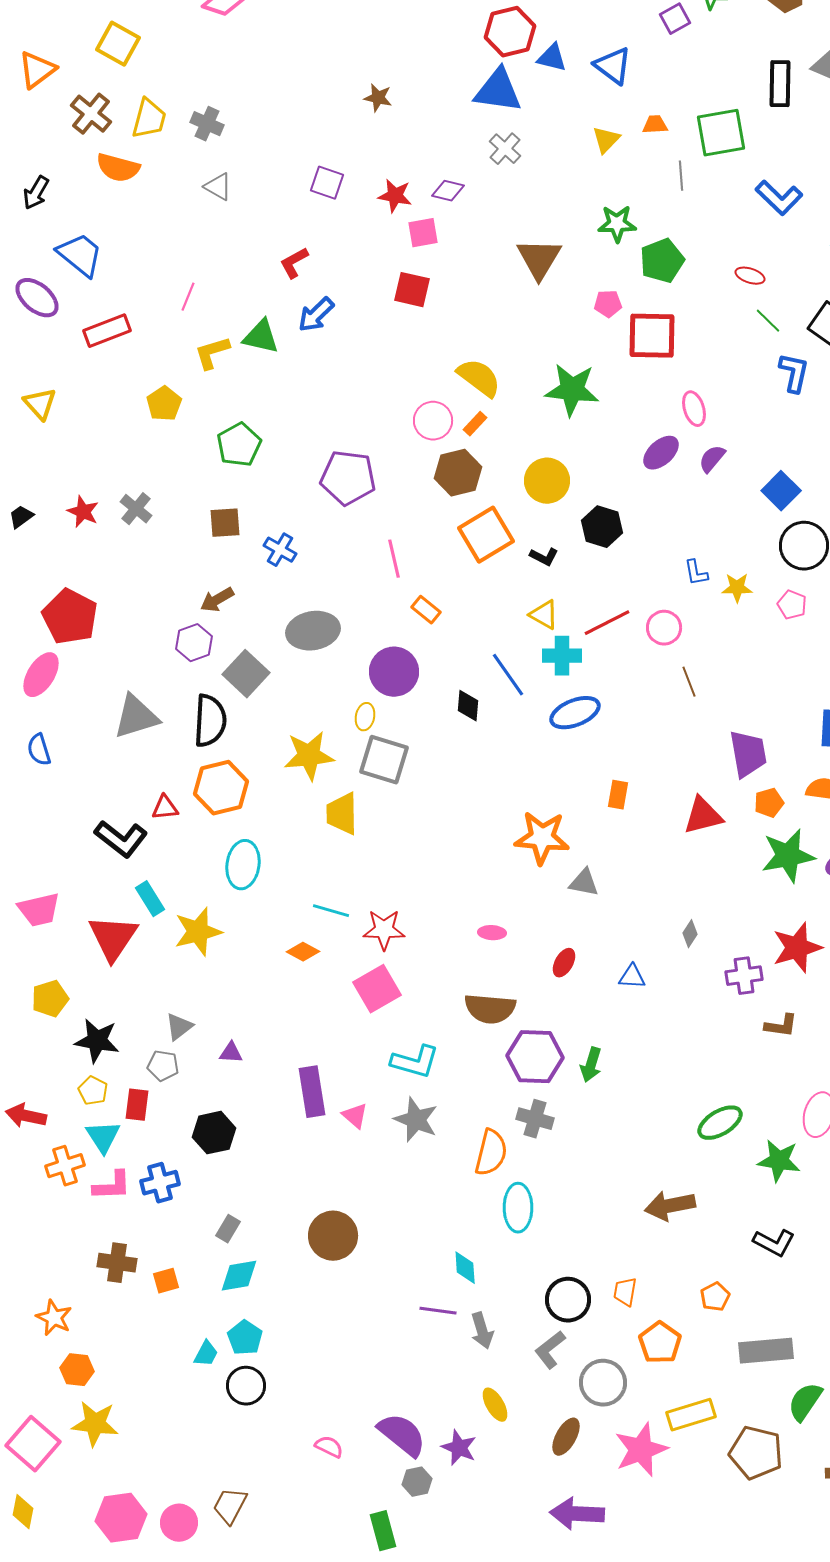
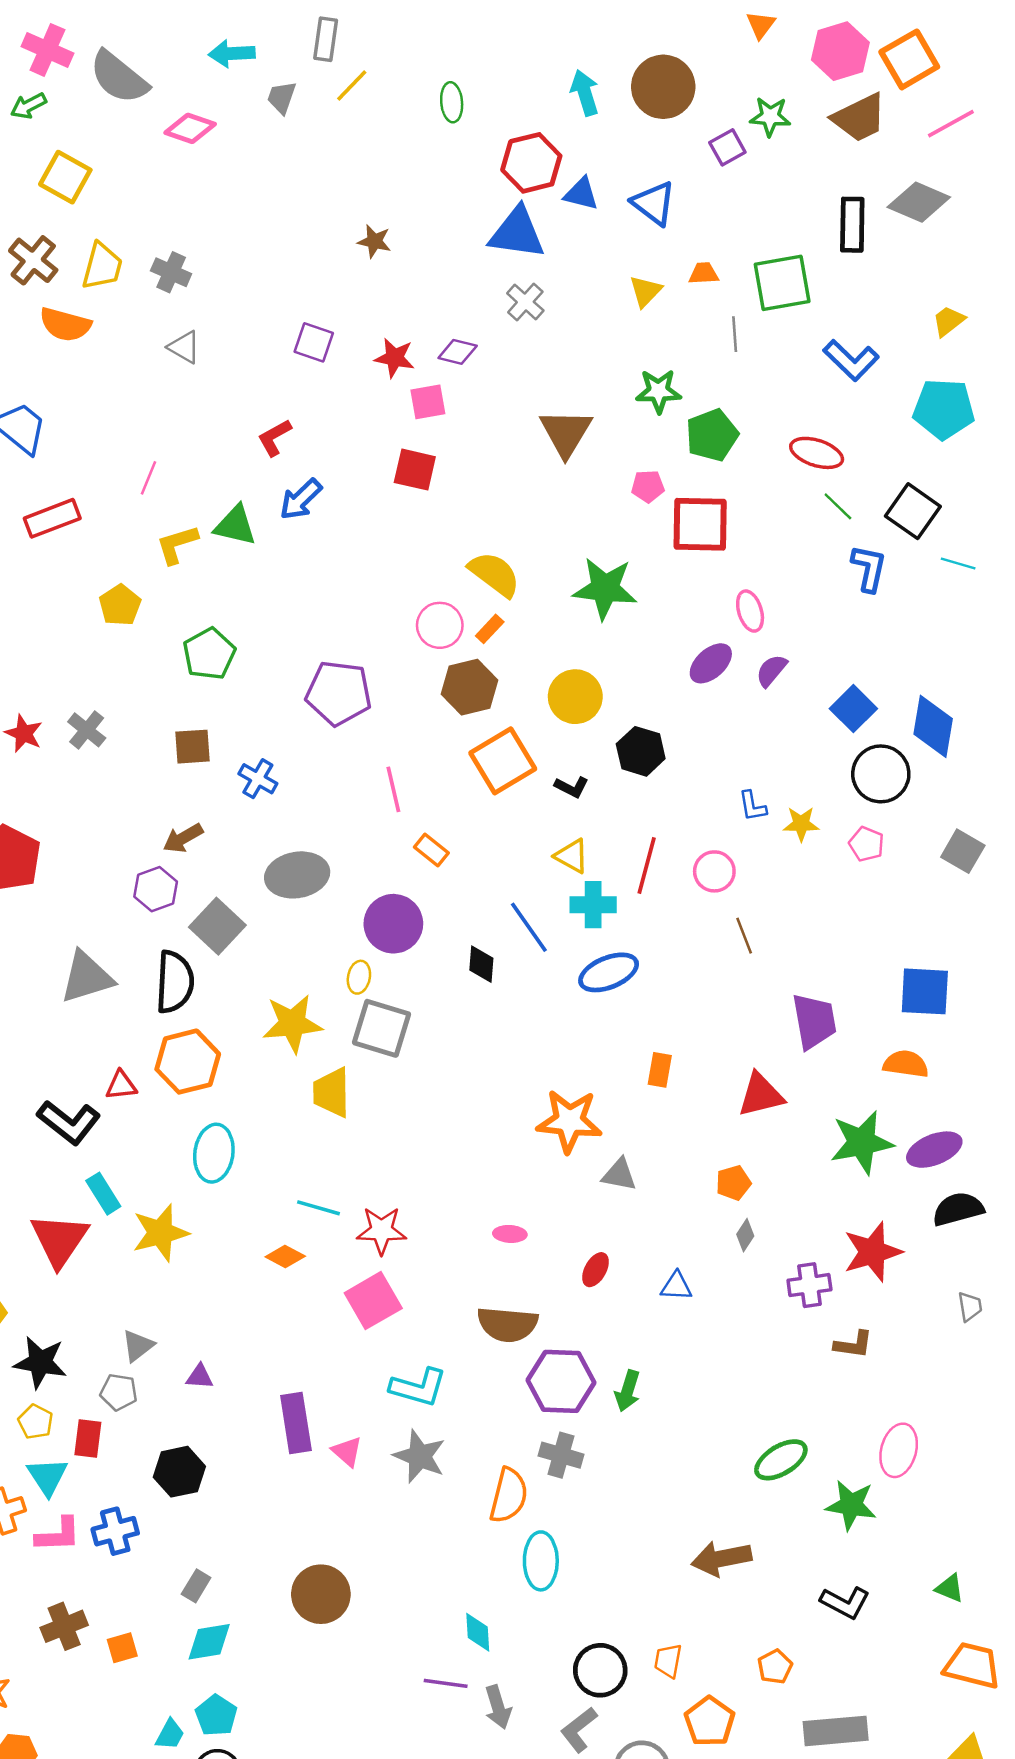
red ellipse: (750, 276) -> (817, 453), size x1.5
red line: (607, 623) -> (647, 865), turned -48
orange pentagon: (769, 803) -> (733, 1183), moved
brown cross: (117, 1263) -> (64, 1626), turned -30

